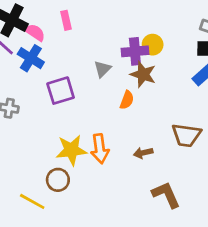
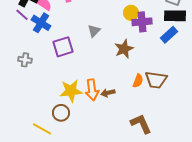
purple cross: (135, 51) -> (142, 22), moved
brown star: (143, 74) -> (124, 49), moved, turned 30
orange semicircle: (127, 100) -> (138, 81), moved
brown arrow: (143, 153) -> (108, 93), moved

